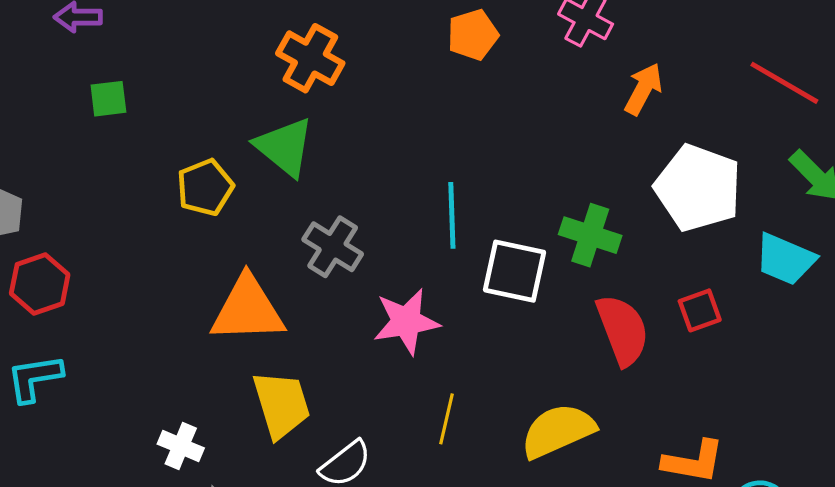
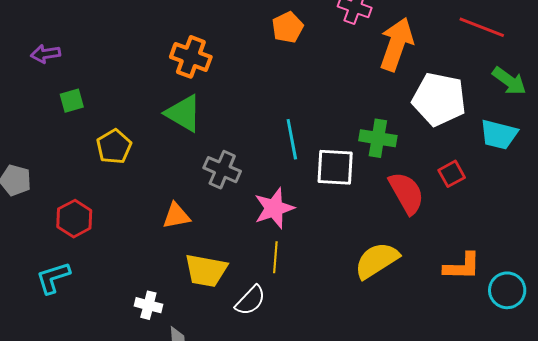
orange arrow: (643, 89) -> (396, 44), size x1.6
yellow pentagon: (205, 187) -> (114, 147), moved
red hexagon: (40, 284) -> (74, 219), moved
orange triangle: (248, 309) -> (176, 216), size x0.6
yellow trapezoid: (281, 405) -> (206, 270), turned 126
yellow line: (446, 419) -> (275, 257), moved

